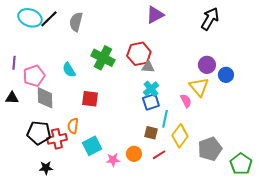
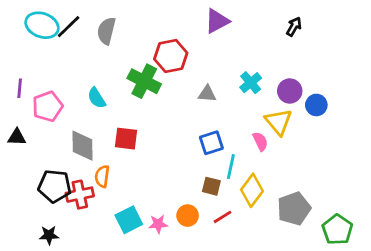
black arrow: (210, 19) -> (294, 27), size x0.6
red hexagon: (139, 54) -> (171, 56), moved
cyan cross: (151, 89) -> (251, 83), moved
gray diamond: (45, 98) -> (83, 146), moved
cyan square: (92, 146) -> (129, 220), moved
black star: (46, 168) -> (49, 235), moved

